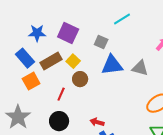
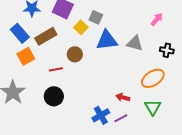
yellow square: (73, 61) -> (81, 27), moved
red line: (61, 94) -> (56, 69), turned 56
red arrow: (97, 122) -> (123, 97), moved

